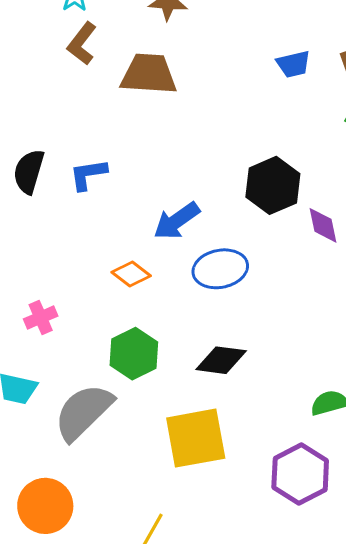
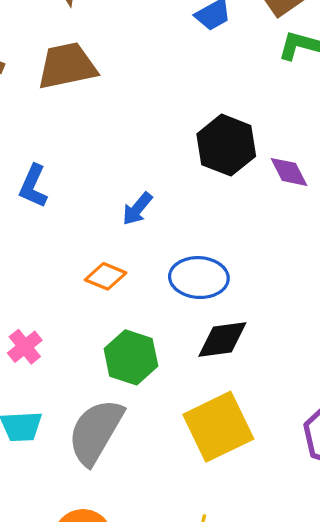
blue L-shape: (88, 174) -> (33, 186), turned -42
blue arrow: (177, 221) -> (137, 209), size x0.7
blue ellipse: (220, 269) -> (199, 278), moved, turned 30

